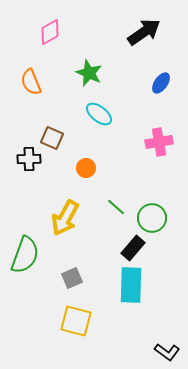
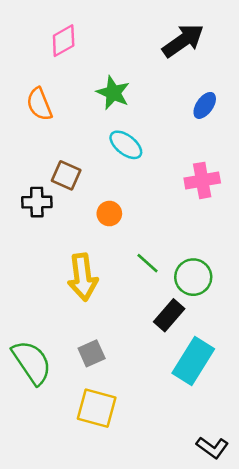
yellow arrow: (65, 218) -> (83, 277), turned -36
green semicircle: (25, 255) -> (32, 362), moved, turned -54
cyan rectangle: (131, 285) -> (193, 361), moved, turned 30

